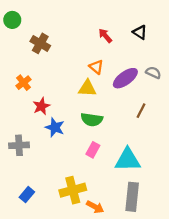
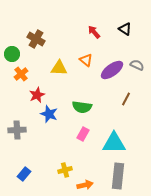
green circle: (12, 20) -> (12, 54), moved
yellow triangle: (87, 88) -> (59, 68), moved
yellow cross: (73, 190) -> (65, 170), size x0.6
orange arrow: (95, 207) -> (85, 185), turned -42

